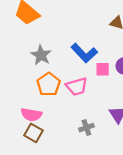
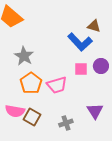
blue L-shape: (84, 53) -> (80, 42), moved
brown square: (33, 133) -> (32, 117), moved

